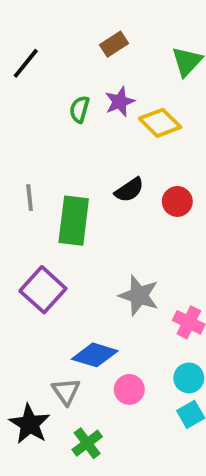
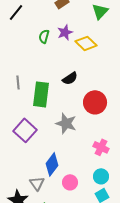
red circle: (177, 201) -> (95, 102), moved, size x1.5
gray star: (139, 295) -> (66, 123), moved
blue diamond: (95, 355) -> (52, 164), turned -70

